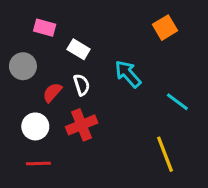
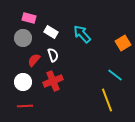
orange square: (165, 28) -> (123, 43), moved
gray circle: (23, 66) -> (23, 38), moved
cyan arrow: (128, 74) -> (82, 34), moved
cyan line: (177, 102) -> (115, 75), moved

